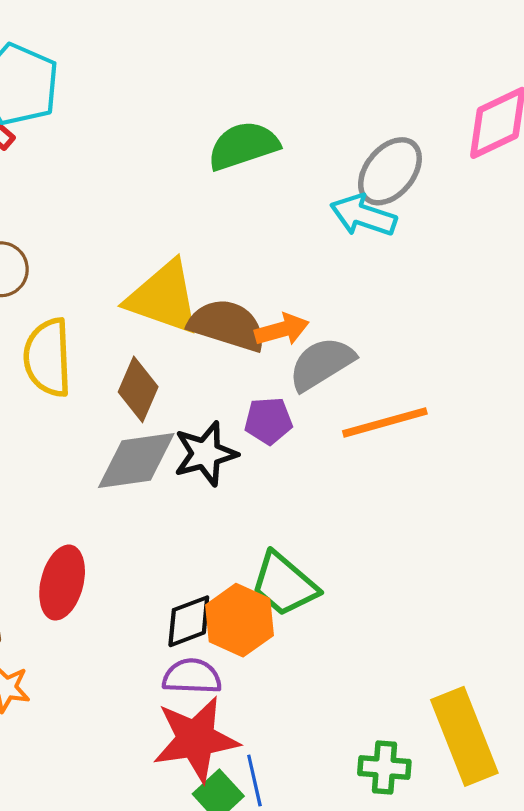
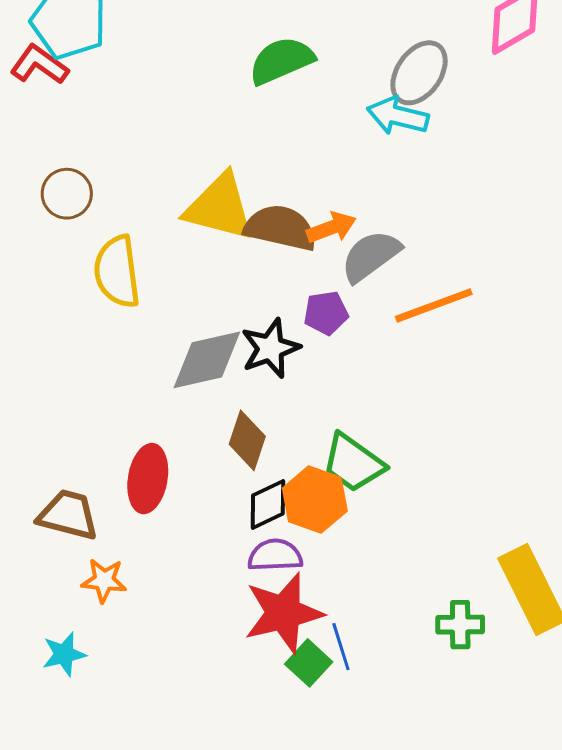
brown diamond: (138, 389) -> (247, 440), moved

